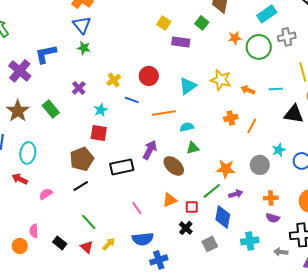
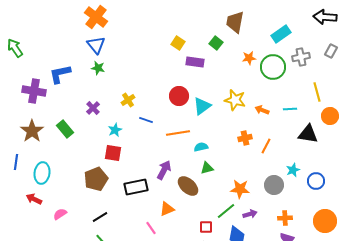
purple cross: (20, 71) -> (34, 91), turned -30
red circle: (149, 76) -> (179, 96), moved
black line: (81, 186) -> (100, 217), moved
orange triangle: (170, 200) -> (167, 209), moved

